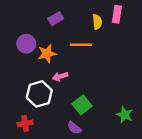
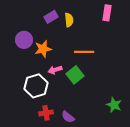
yellow semicircle: (97, 22) -> (69, 20), moved
orange line: (81, 45) -> (84, 52), moved
green square: (82, 105) -> (75, 75), moved
red cross: (25, 123) -> (46, 113), moved

